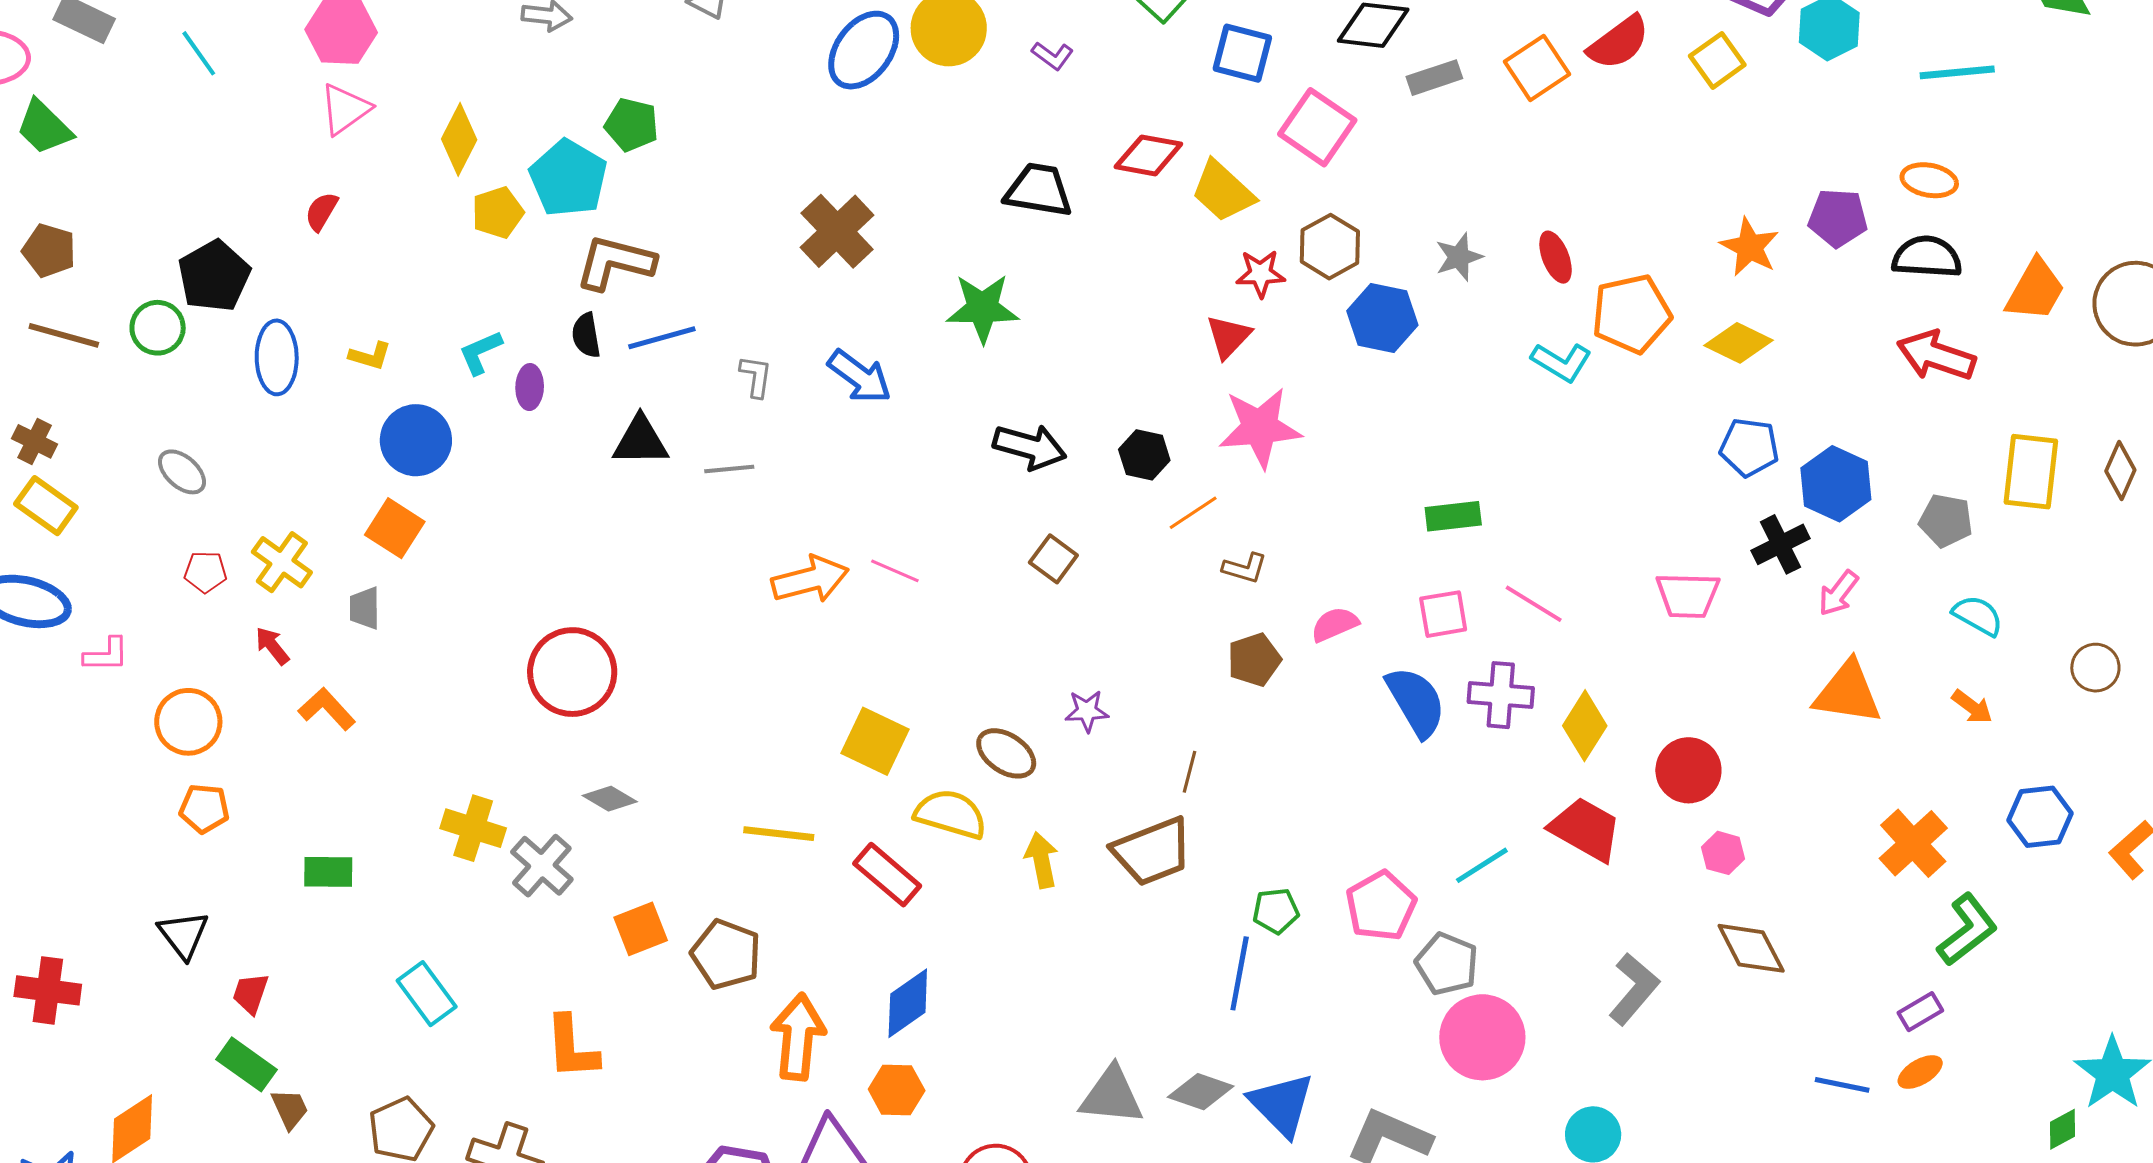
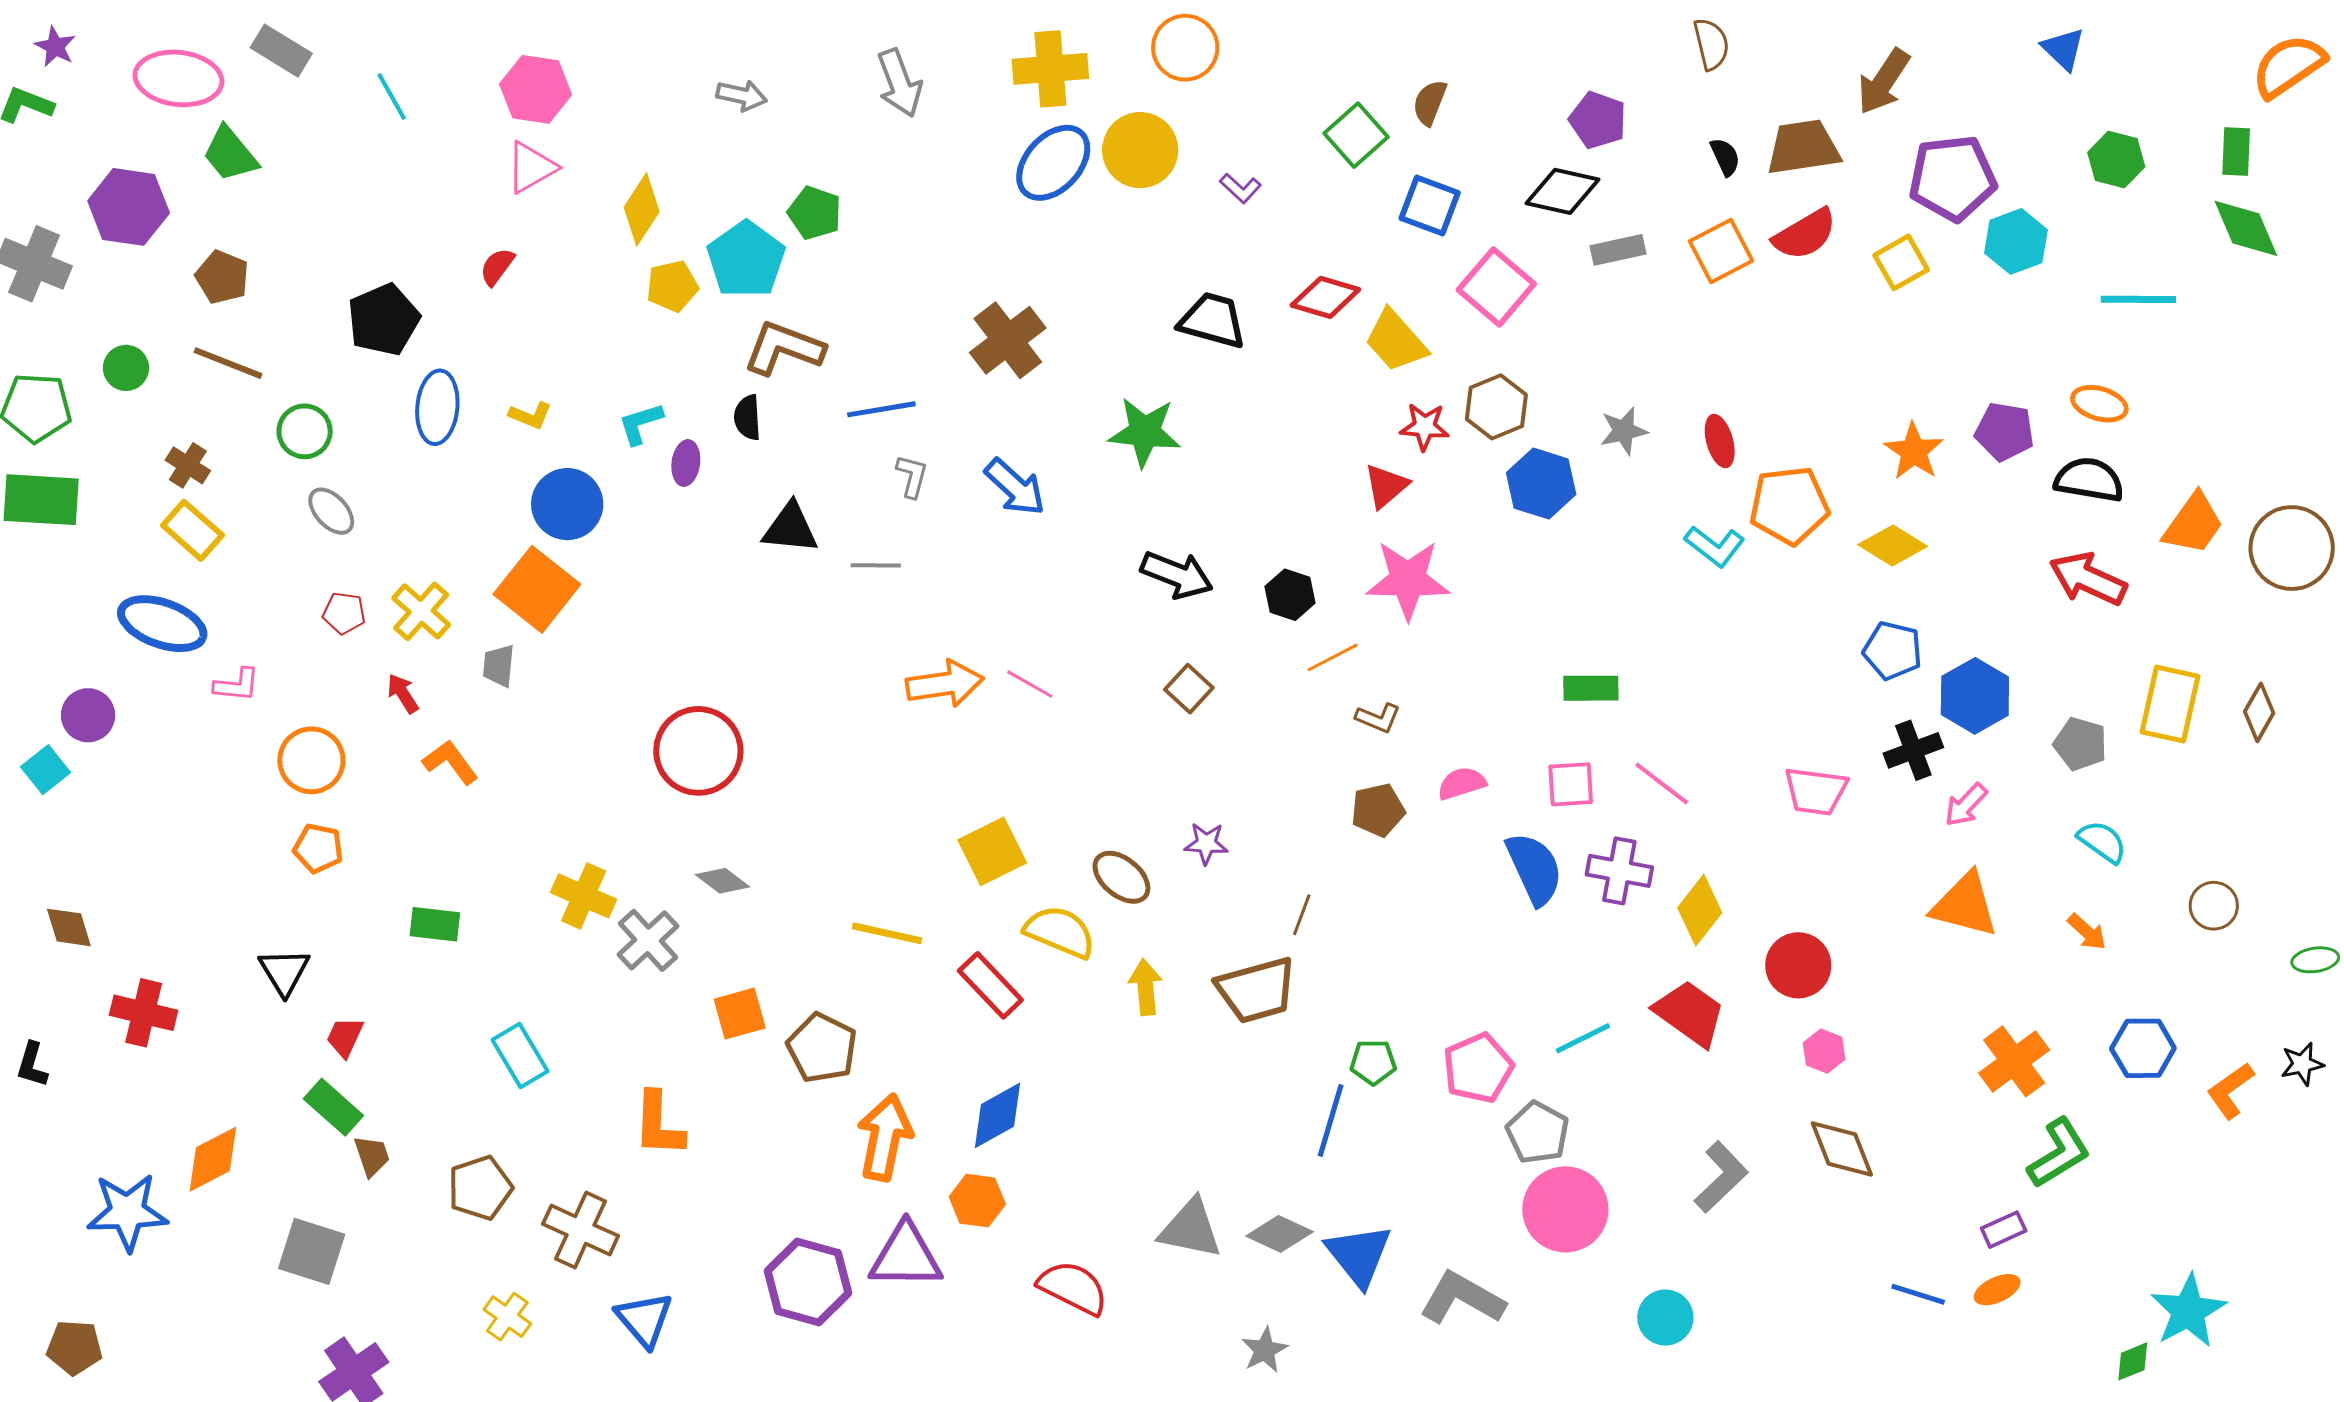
green circle: (158, 328) -> (305, 431), moved
blue line: (662, 338) -> (881, 409), moved
orange square: (395, 528) -> (537, 589), size x1.4
yellow square: (875, 741) -> (992, 851), turned 32

